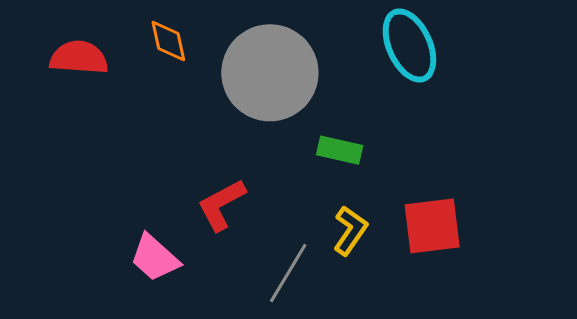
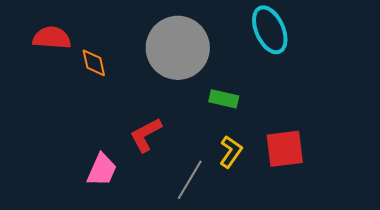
orange diamond: (168, 41) -> (94, 63), moved
pink trapezoid: (155, 258) -> (102, 170), turned -108

